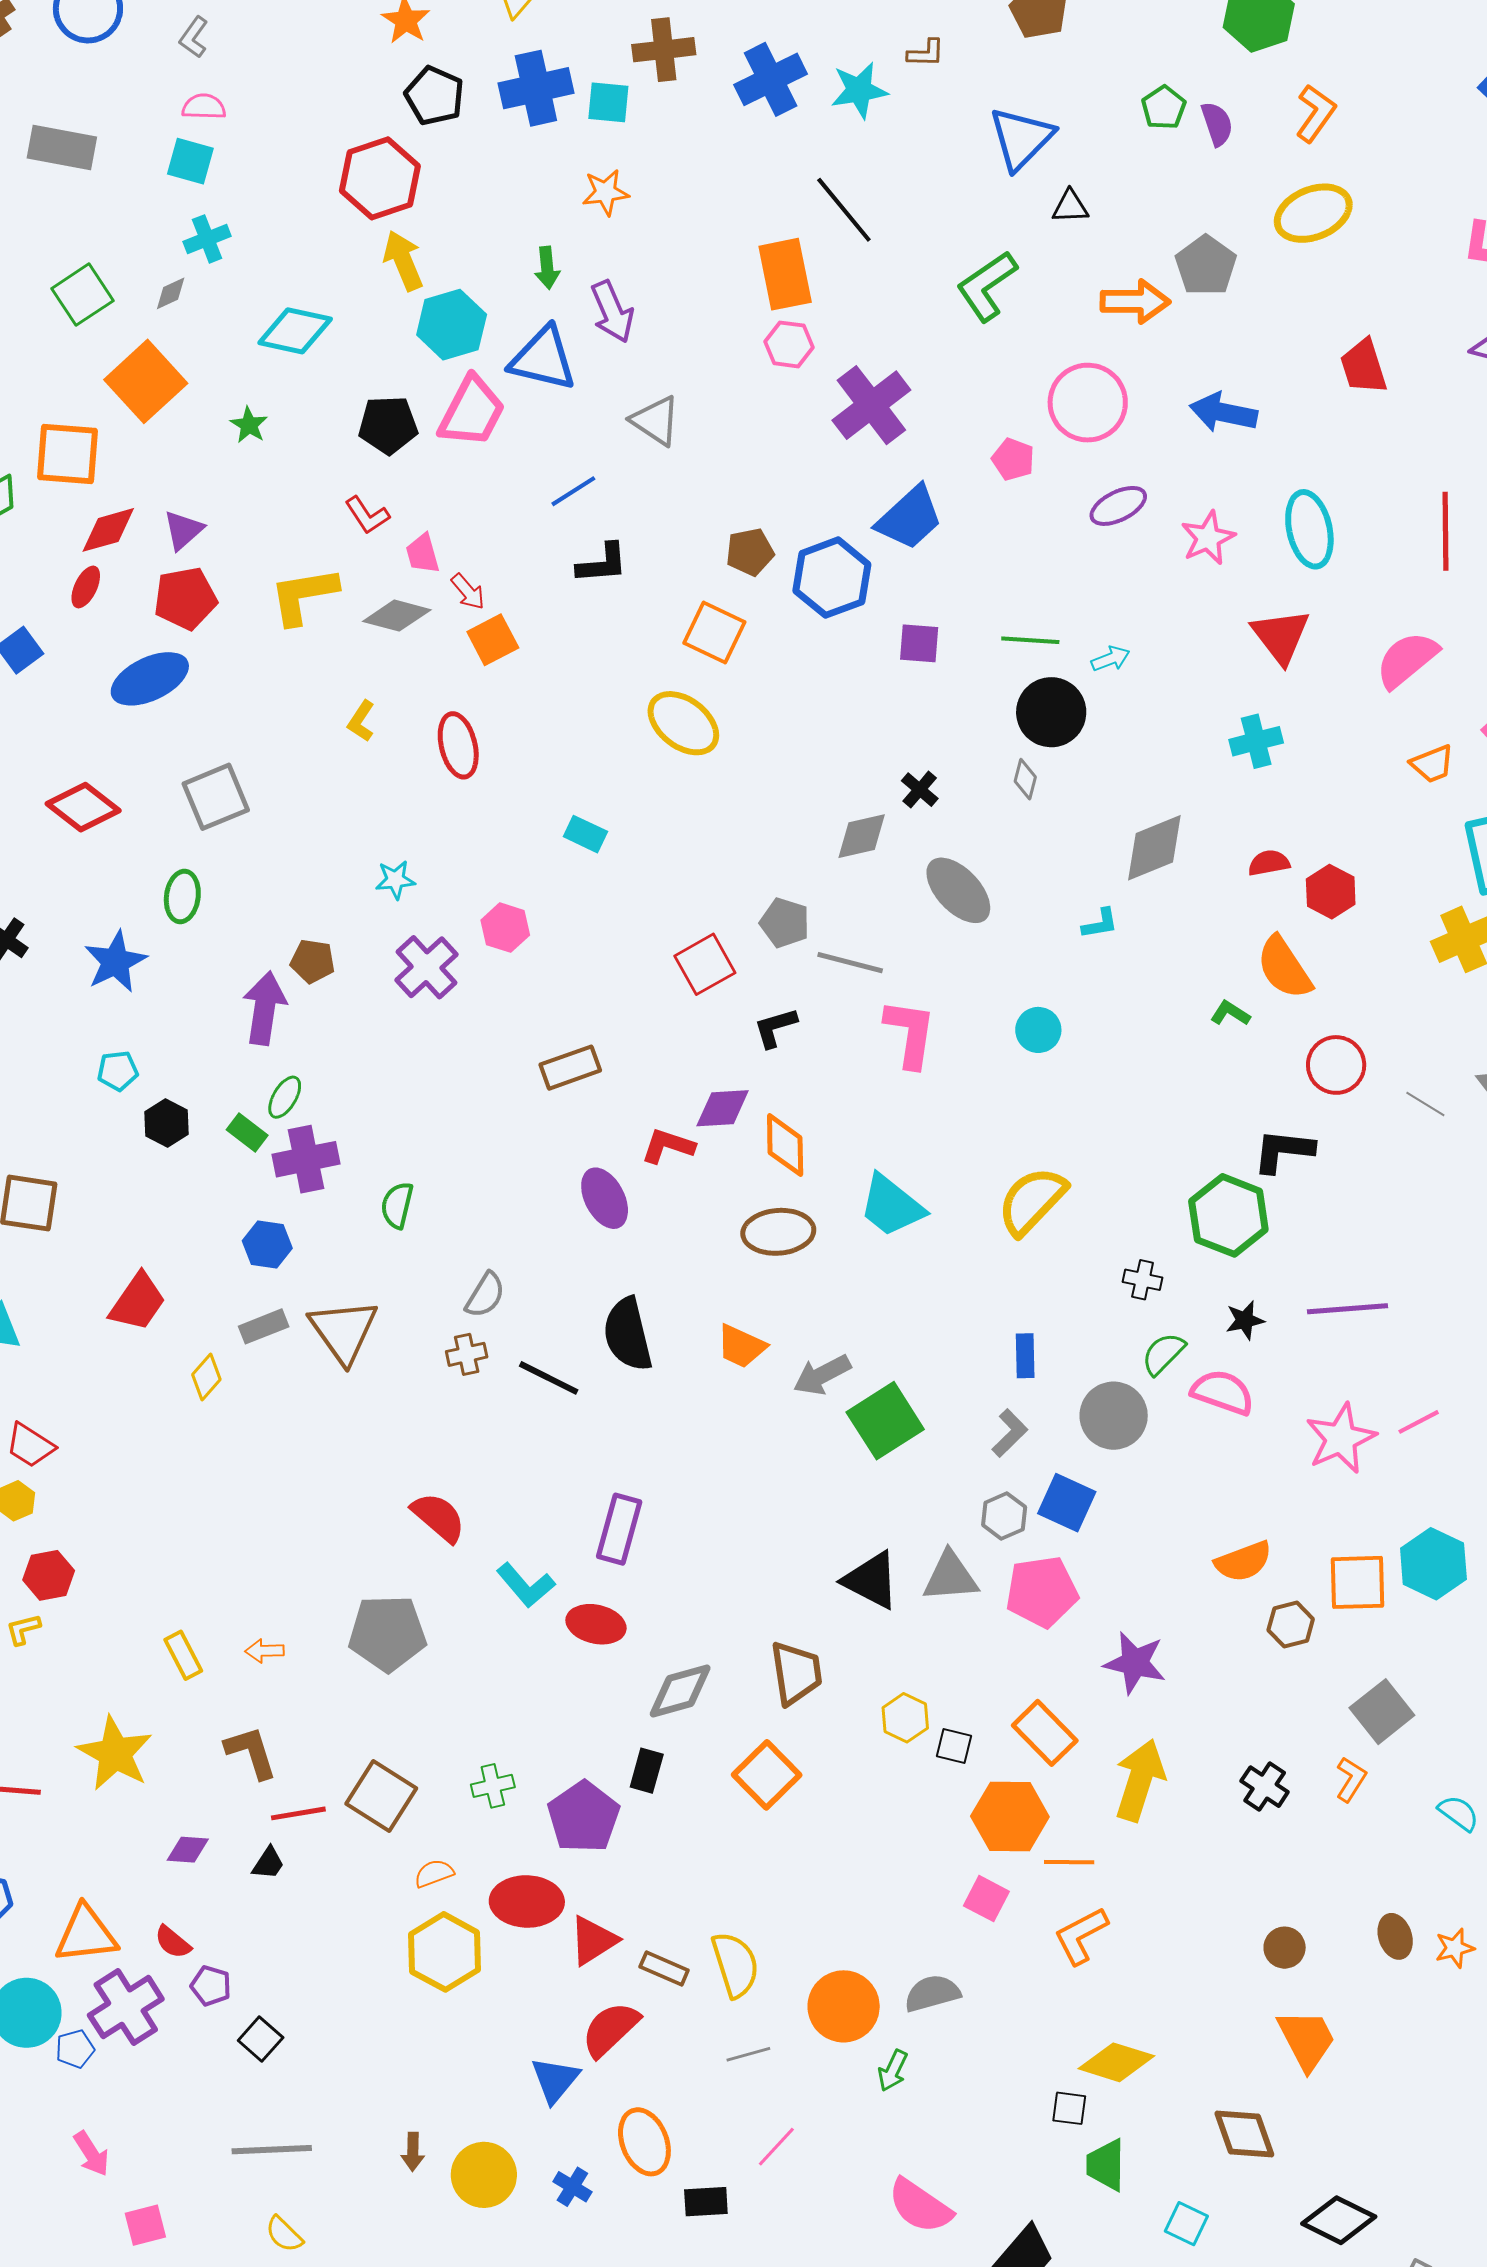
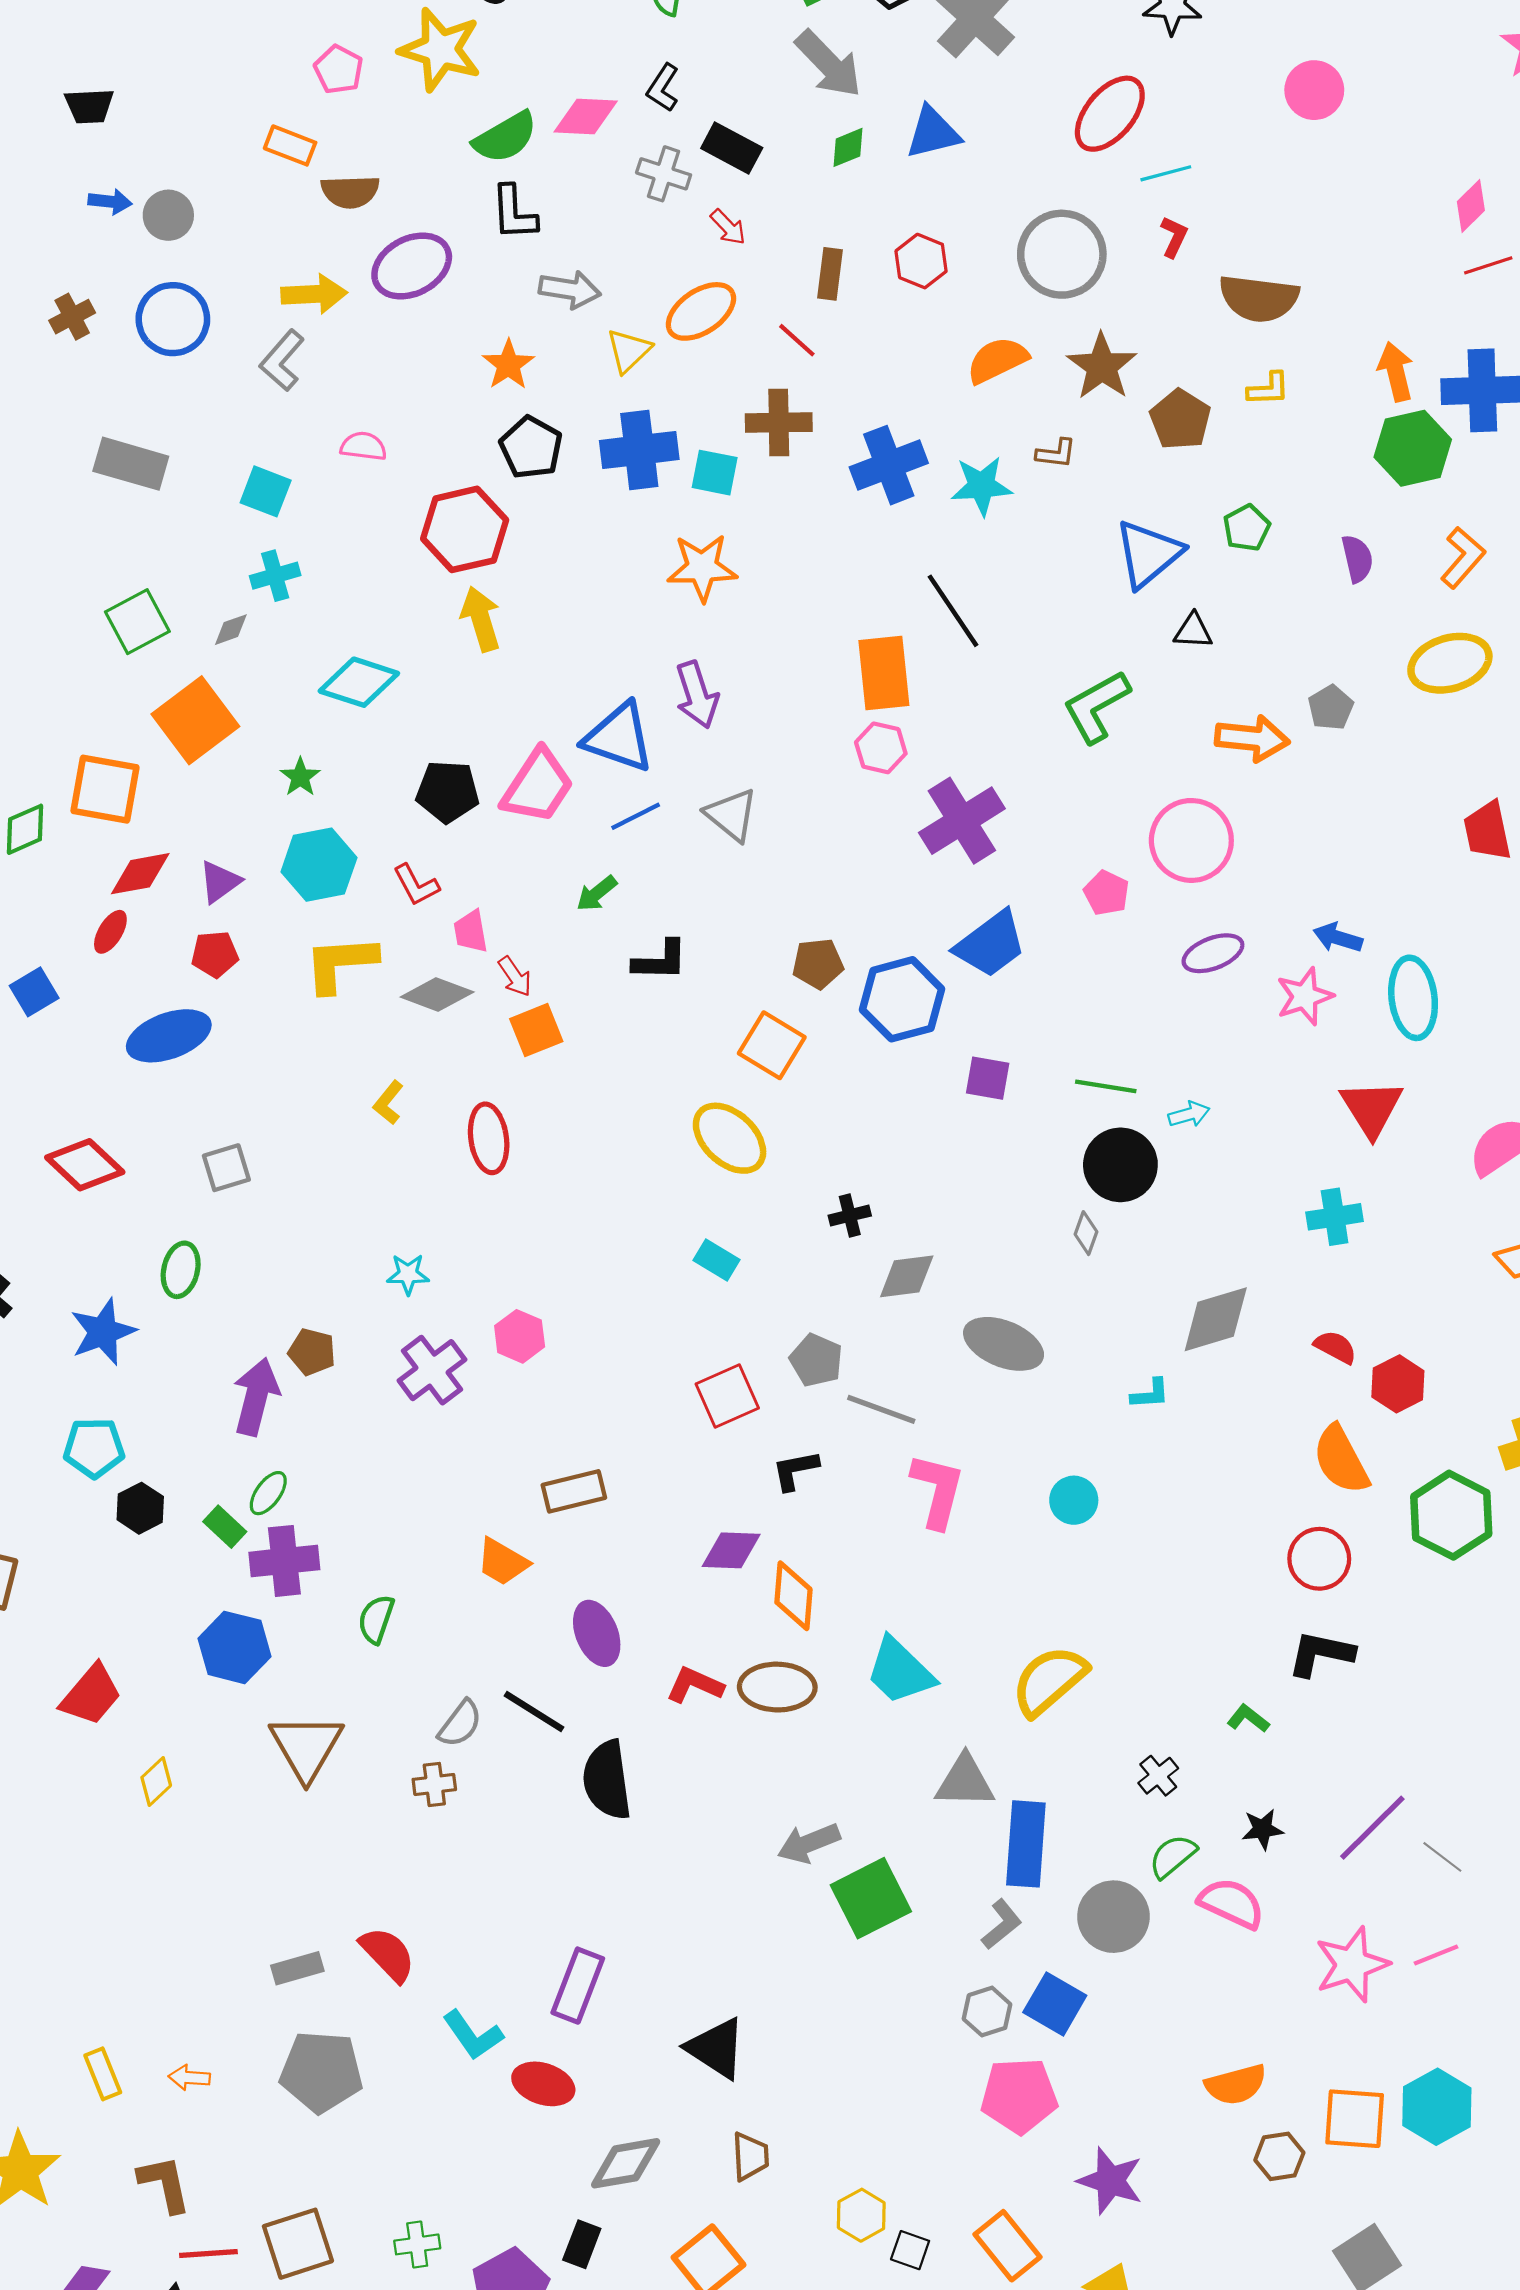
gray L-shape: (194, 37) -> (282, 360), size x1.4
pink semicircle: (204, 107) -> (363, 446), moved
green pentagon: (1164, 108) -> (1247, 528), moved
orange star: (605, 192) -> (702, 568), size x1.4
gray pentagon: (1206, 266) -> (1331, 708), size x0.7
green arrow: (547, 268) -> (597, 893), moved, turned 51
cyan hexagon: (452, 325) -> (319, 865), moved
blue arrow: (1223, 412) -> (1338, 938), moved, size x0.7
blue line: (573, 491) -> (636, 816), moved
red pentagon: (185, 598) -> (215, 954), size x0.7
black cross: (920, 790) -> (850, 1216), moved, turned 30
gray square: (216, 797) -> (226, 1168), size x0.7
cyan rectangle: (585, 834) -> (717, 1260), moved
red semicircle: (1269, 863) -> (1335, 1347), turned 33
gray ellipse: (958, 890) -> (1004, 1344), turned -30
green L-shape: (1230, 1013) -> (1248, 1719), moved
red circle: (1336, 1065) -> (1319, 1559), moved
cyan pentagon: (118, 1071) -> (94, 1448), size x1.4
gray line: (1425, 1104) -> (1442, 1857), moved
red L-shape: (668, 1146) -> (695, 1685), moved
green hexagon: (1228, 1215) -> (1451, 1515), moved
blue hexagon: (267, 1245) -> (234, 1647), size x1.4
black cross: (1143, 1280) -> (1158, 1776), turned 33
purple line: (1347, 1309) -> (1372, 1828), turned -46
gray rectangle: (264, 1326) -> (297, 1968), moved
orange trapezoid: (741, 1346) -> (503, 1562), moved
blue rectangle: (1025, 1356) -> (1026, 1844), size x1.8
black line: (549, 1378) -> (534, 1712), moved
gray triangle: (950, 1577) -> (965, 1781), moved
black triangle: (871, 1580) -> (716, 2048), moved
brown trapezoid: (796, 1673) -> (750, 2156), size x0.7
brown square: (381, 1796) -> (298, 2244), turned 34

